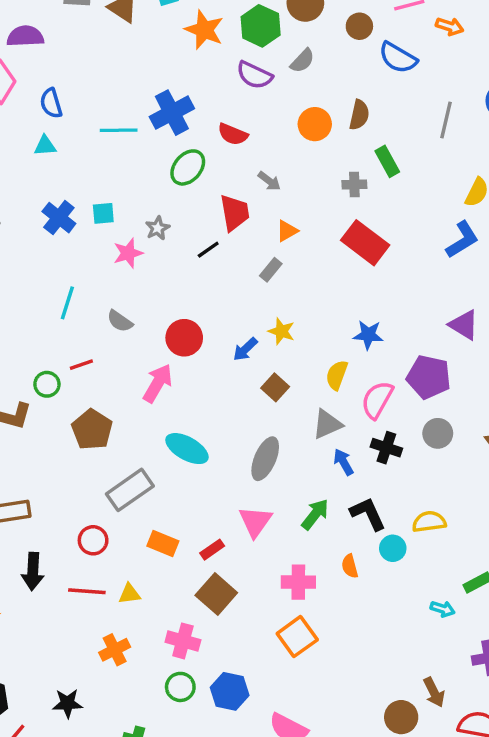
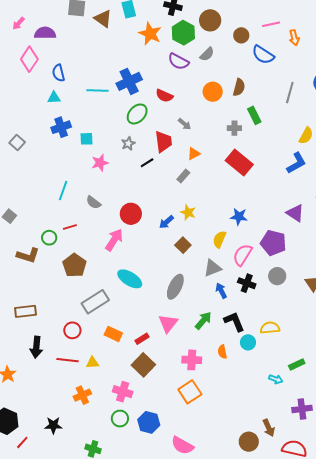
orange arrow: (450, 26) -> (294, 38), turned 56
blue cross: (59, 218) -> (61, 127), moved, turned 30
gray star: (158, 228) -> (128, 143), moved

